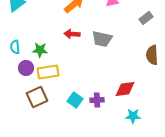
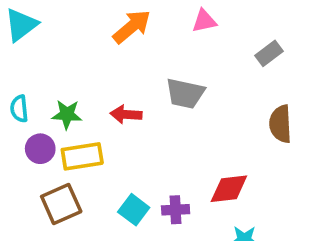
red arrow: (72, 34) -> (126, 114), moved

